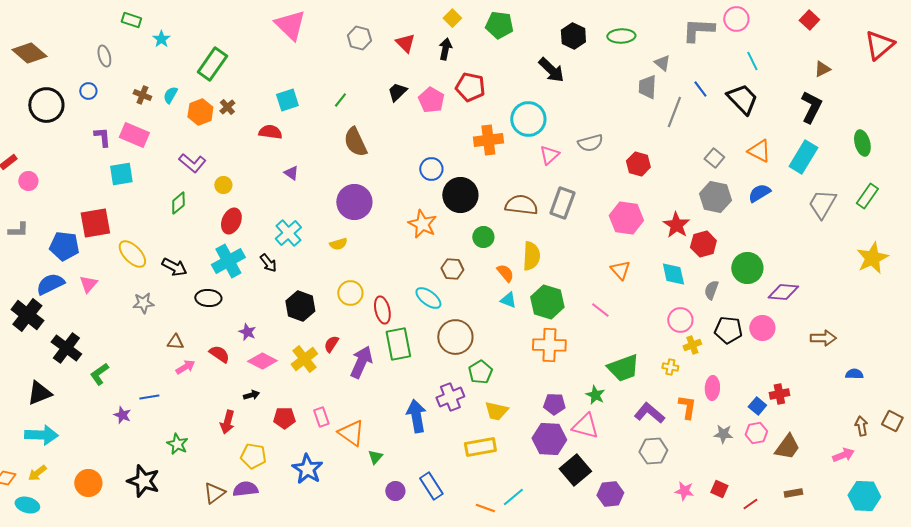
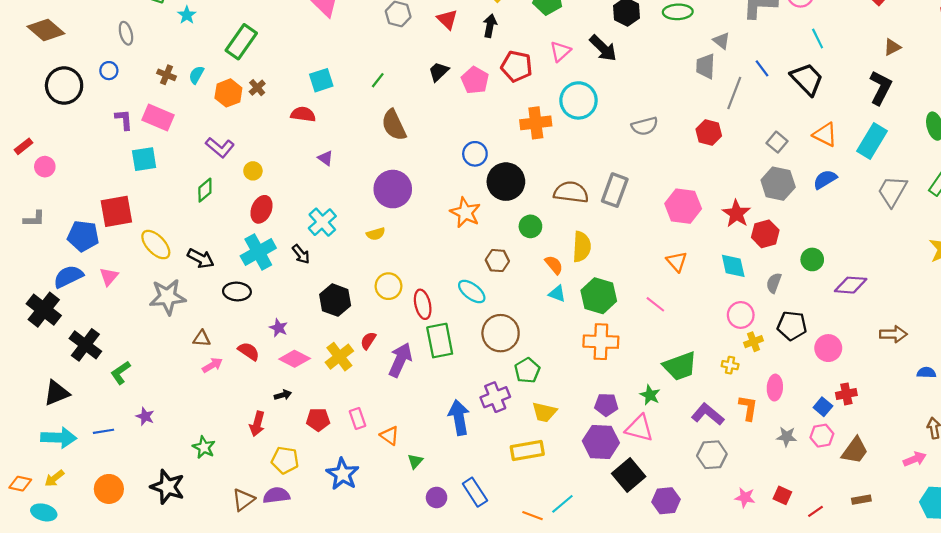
pink triangle: (549, 155) -> (560, 51), moved
red hexagon: (638, 164) -> (709, 132), moved
green circle: (747, 268) -> (812, 259), size x0.7
gray star: (143, 303) -> (168, 297), size x1.6
pink circle: (762, 328) -> (828, 348), moved
blue line: (149, 397) -> (104, 431), moved
orange triangle: (351, 433) -> (390, 436), size x0.7

